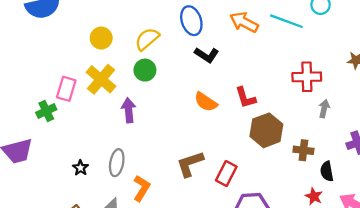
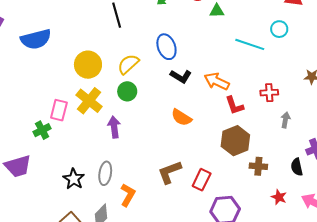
orange arrow: (244, 22) -> (217, 81), moved
yellow circle: (101, 38) -> (88, 65), size x1.4
red cross: (307, 77) -> (269, 93), size x0.7
red L-shape: (245, 98) -> (234, 106), moved
brown cross: (303, 150) -> (258, 166), moved
black star: (81, 168) -> (74, 179), size x1.5
black semicircle: (327, 171) -> (297, 167), moved

